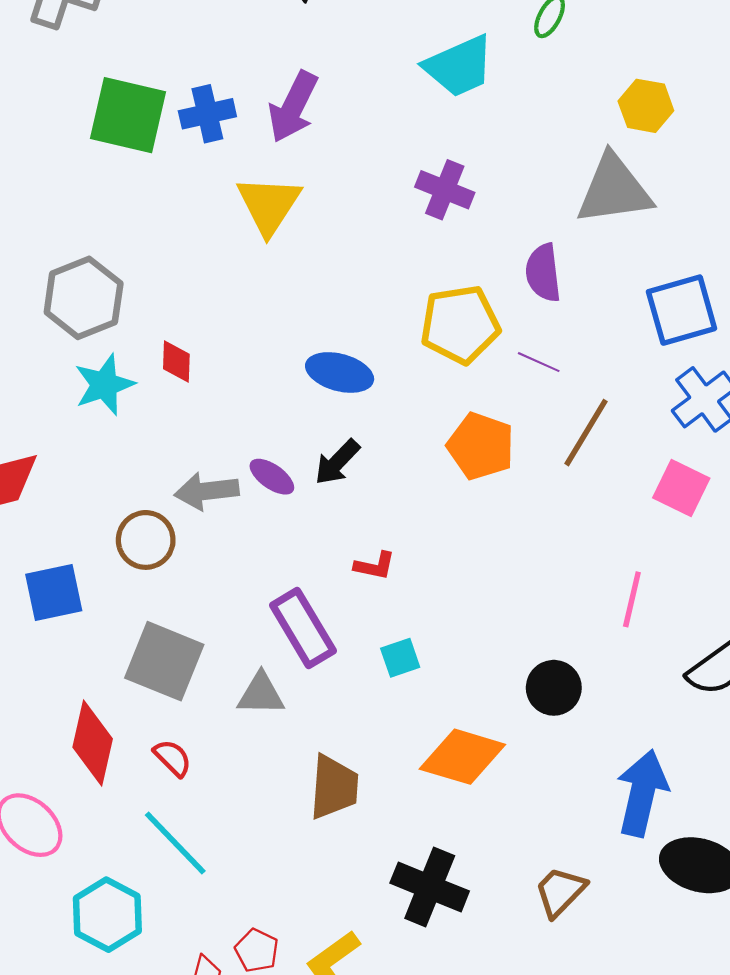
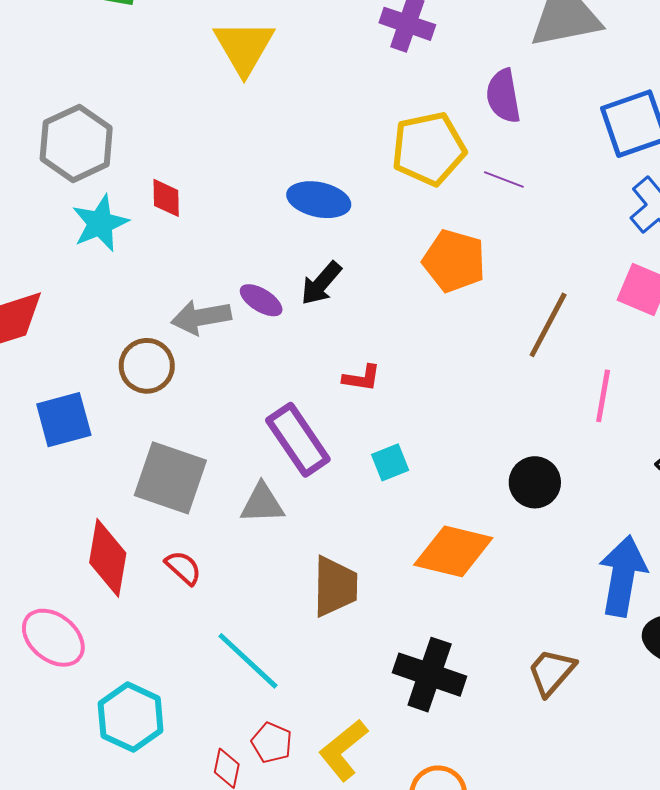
brown line: (586, 433) -> (548, 325), moved
cyan line: (175, 843) -> (248, 661), moved

